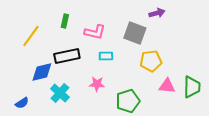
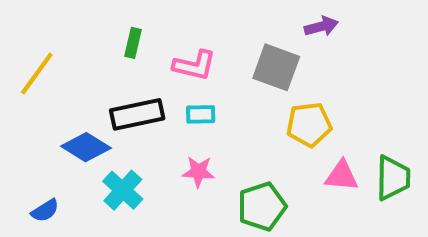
yellow line: (31, 36) -> (37, 73), moved
cyan rectangle: (106, 56) -> (201, 114), moved
blue diamond: (42, 72) -> (86, 147), turned 45

